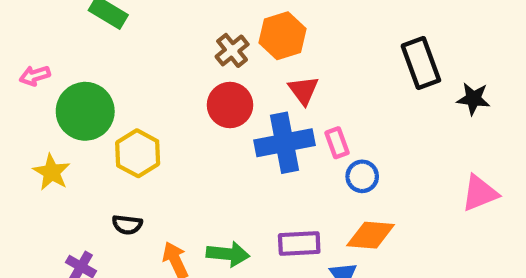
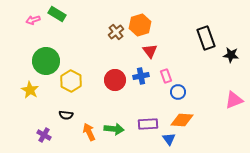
pink arrow: (35, 76) -> (33, 20), moved
red circle: (230, 105) -> (115, 80), moved
blue cross: (285, 143) -> (141, 76), size x0.6

